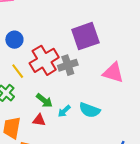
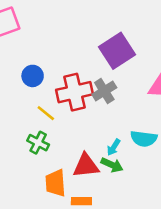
red cross: (44, 60) -> (74, 92), turned 32
green arrow: (44, 101) -> (112, 165), moved
red triangle: (39, 120) -> (86, 166), size x1.6

